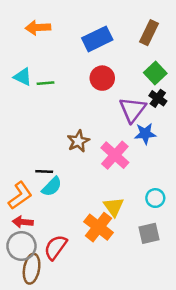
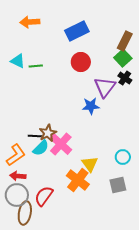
brown rectangle: (149, 33) -> (125, 41), moved
blue star: (145, 134) -> (91, 106), moved
brown star: (78, 141) -> (48, 133), moved
pink cross: (115, 155) -> (61, 144), moved

